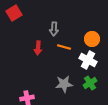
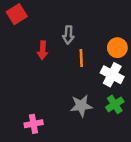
orange line: (64, 47) -> (81, 58), turned 72
red arrow: (38, 48) -> (43, 50), moved

